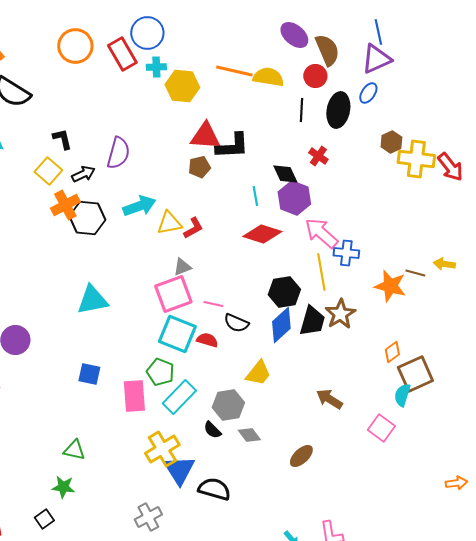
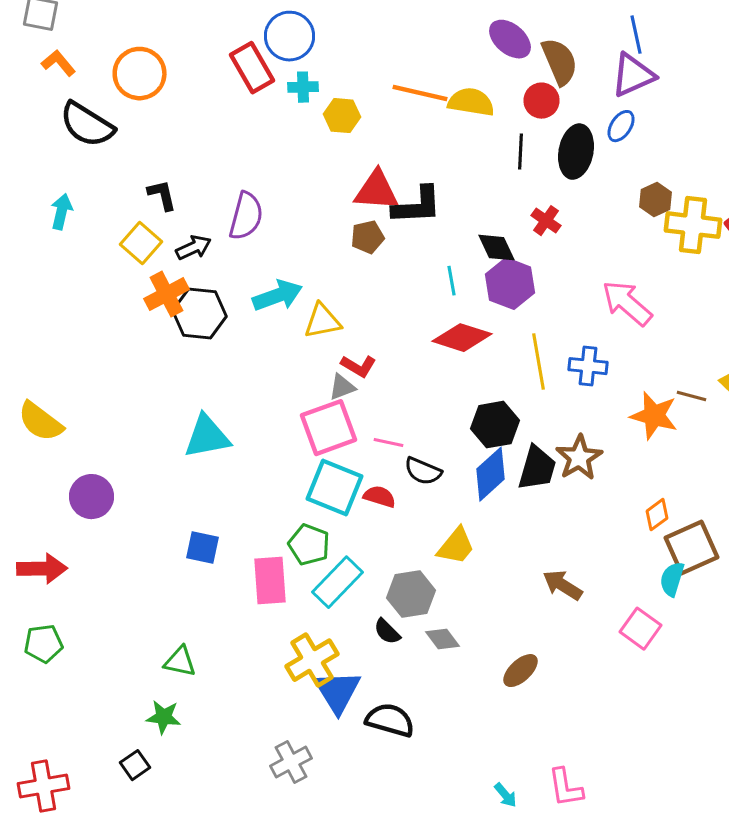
orange circle: (75, 46) -> (140, 74), moved
yellow hexagon: (182, 86) -> (342, 116), size x0.7
red L-shape: (193, 228) -> (358, 366), moved, turned 60
pink arrow: (321, 233) -> (627, 303), moved
yellow line: (321, 272) -> (538, 362), moved

